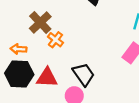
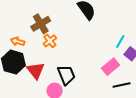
red triangle: (47, 78) -> (36, 71), turned 36

